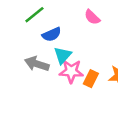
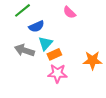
pink star: (71, 71) -> (57, 73), moved
orange rectangle: (91, 79) -> (54, 54), moved, turned 40

